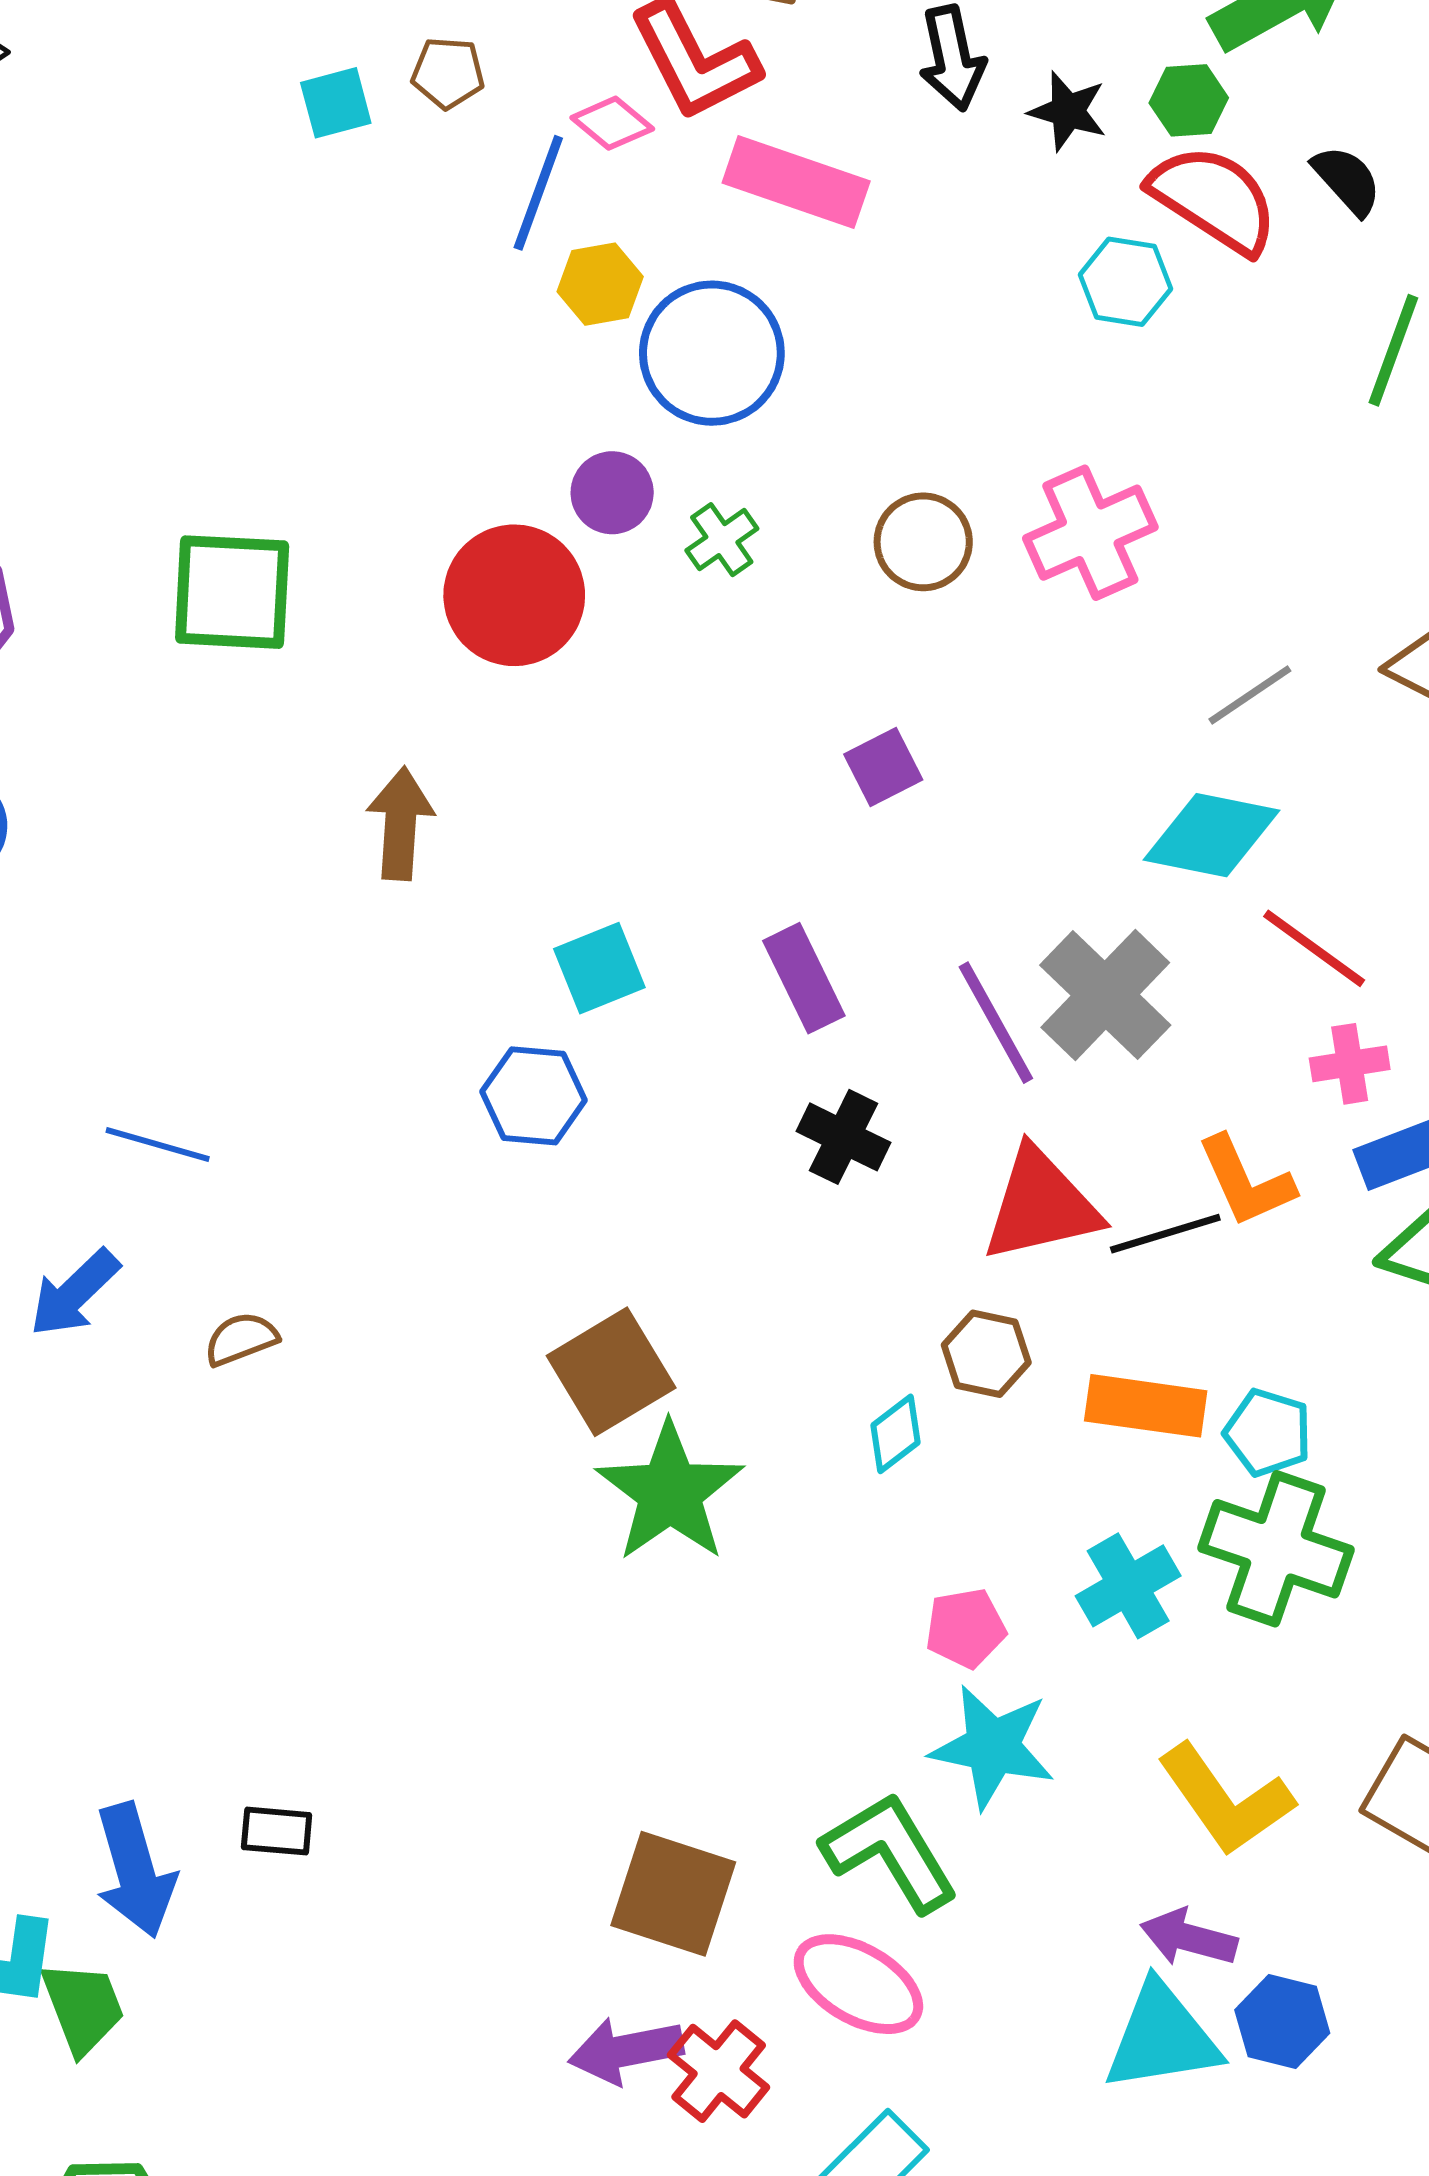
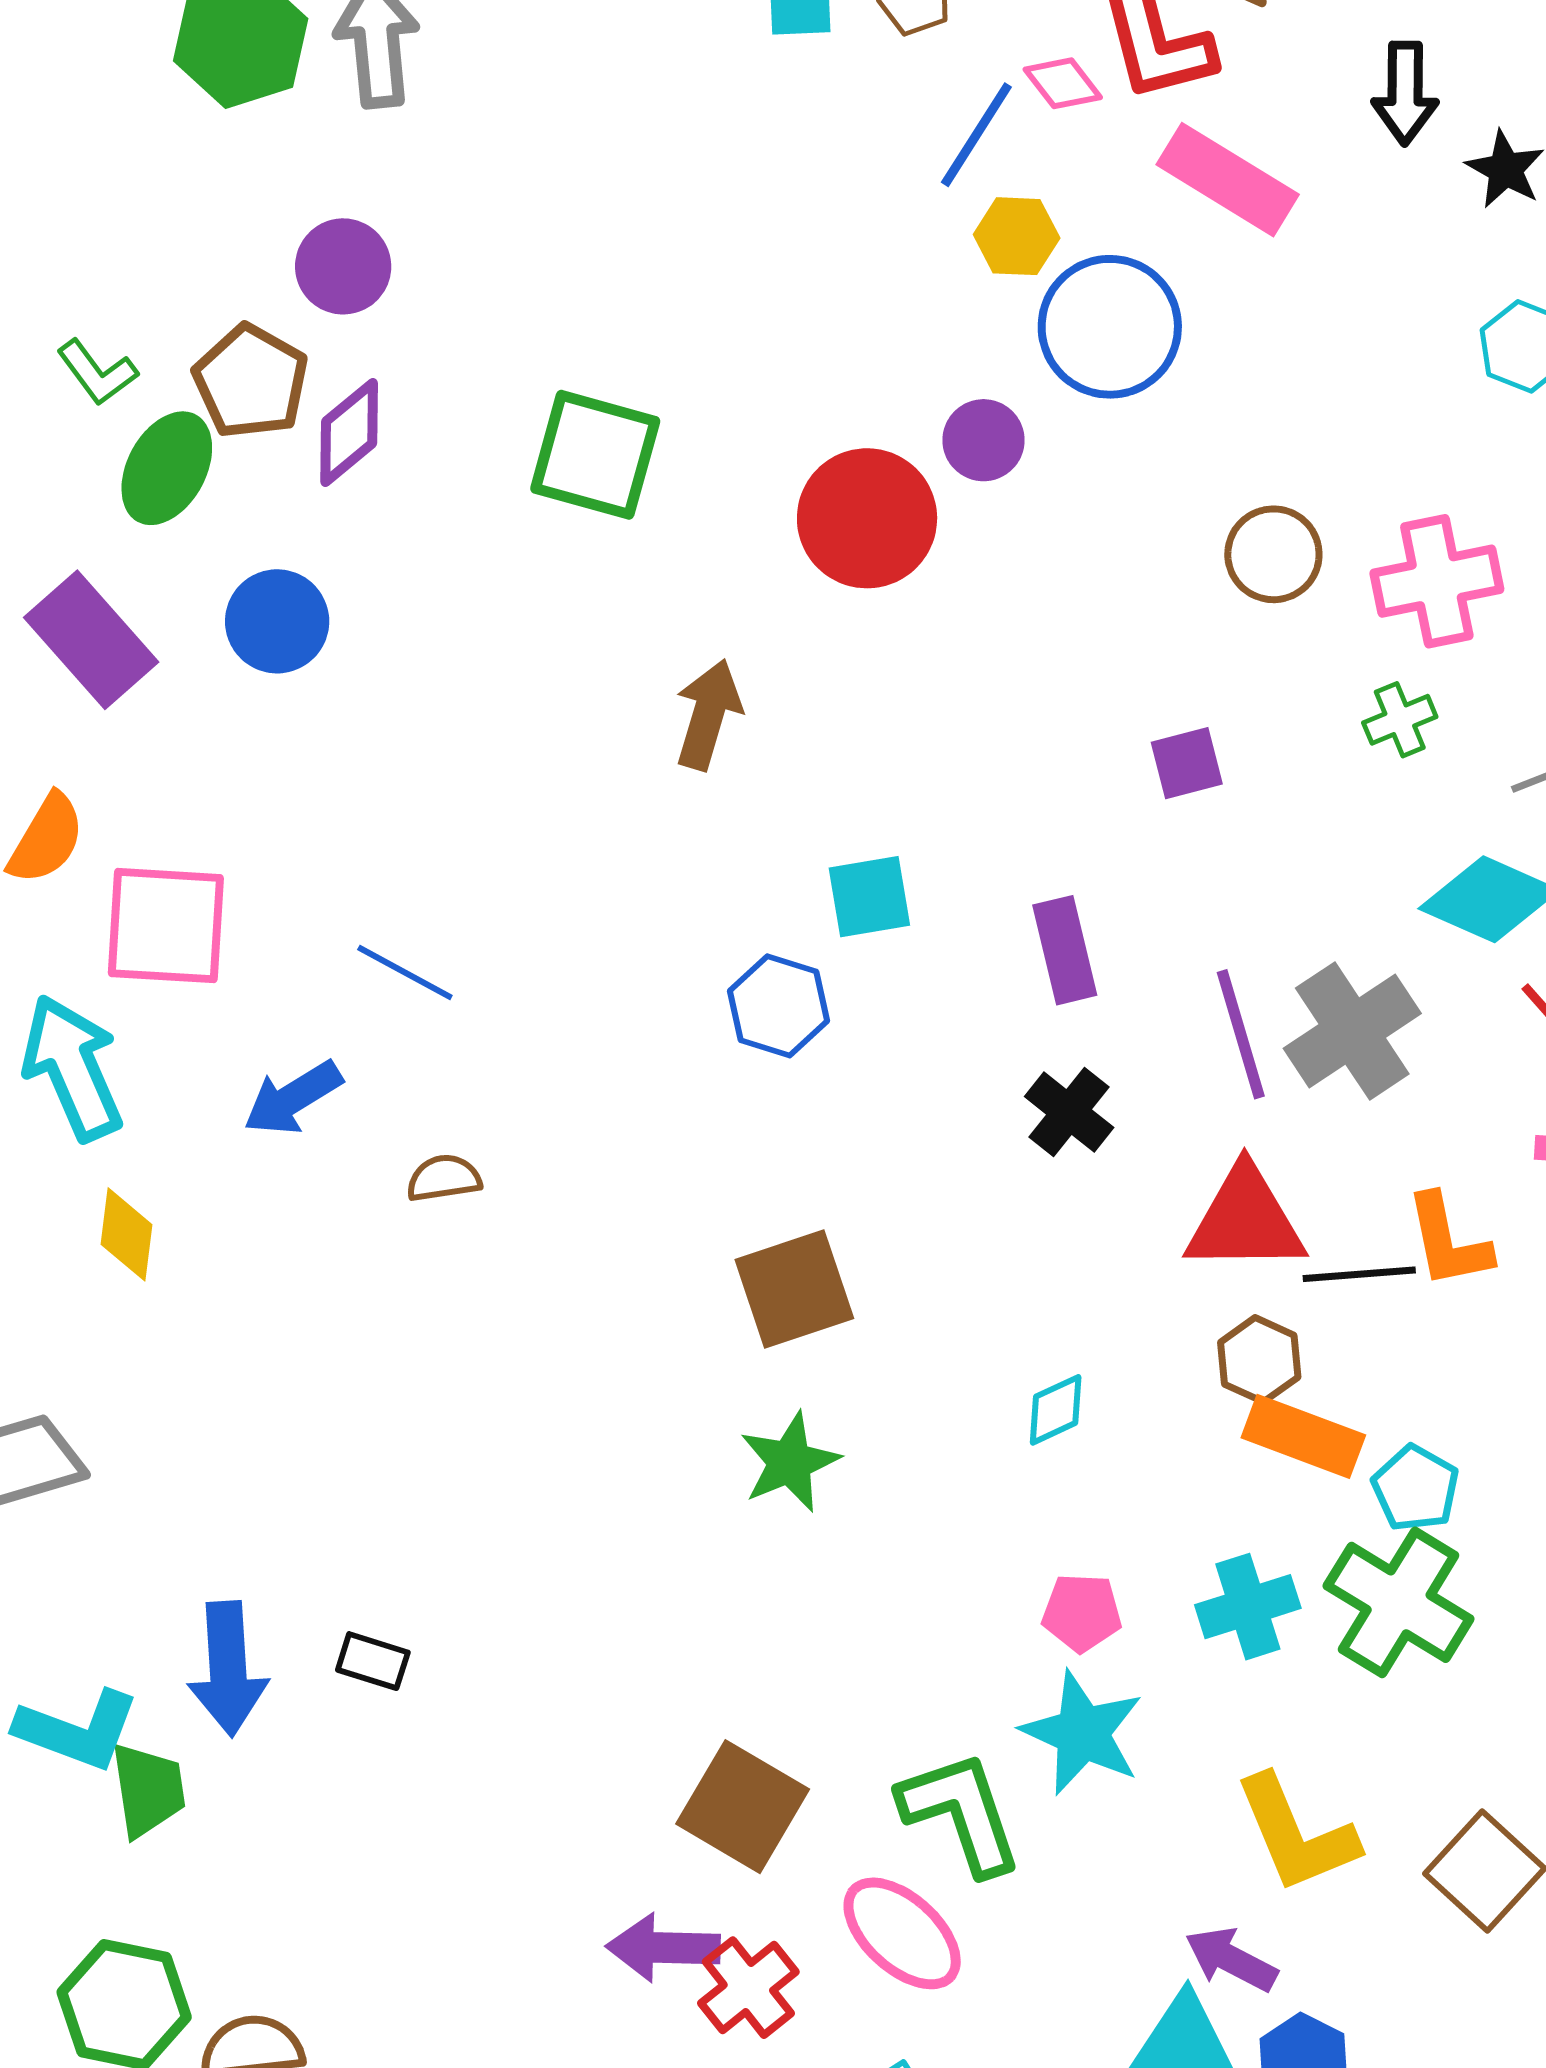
green cross: (722, 540) -> (1400, 720), moved
brown hexagon: (986, 1354) -> (1259, 1360), moved
green star: (670, 1492) -> (790, 1462), moved, size x0.7

